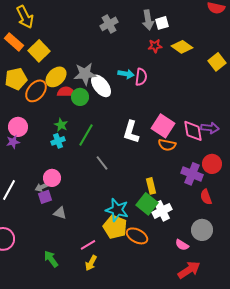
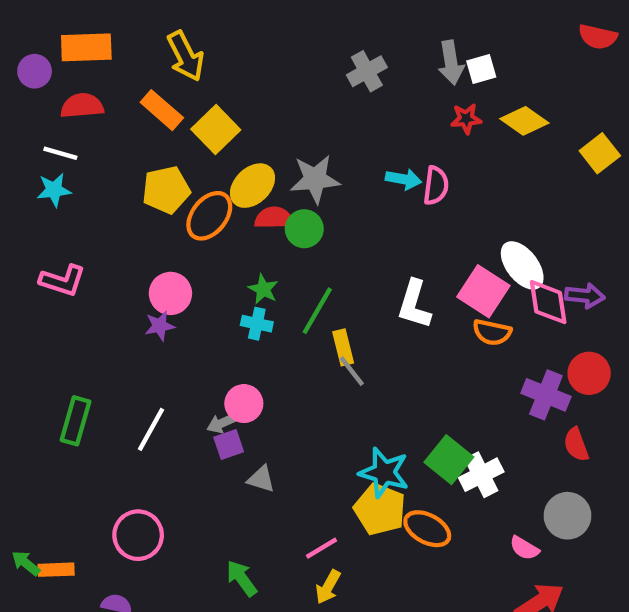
white ellipse: (101, 86) -> (522, 265), moved
cyan cross: (58, 141) -> (257, 324), turned 32
yellow rectangle: (151, 186) -> (343, 347), moved

